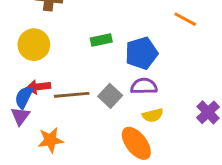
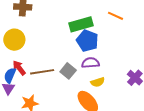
green rectangle: (101, 40) -> (81, 24), moved, size x1.6
blue pentagon: (141, 53) -> (87, 41), turned -30
red arrow: (38, 87) -> (19, 68), turned 63

